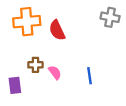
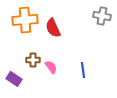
purple rectangle: (15, 85) -> (14, 79), turned -49

